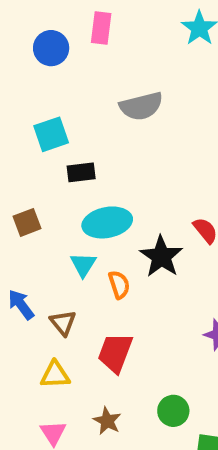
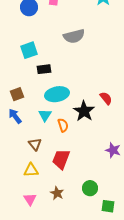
blue arrow: (21, 305) -> (15, 116), moved

